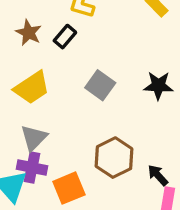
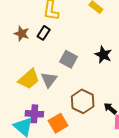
black star: (158, 85) -> (103, 55), turned 30
yellow trapezoid: (32, 88) -> (29, 79), moved
gray triangle: (34, 138) -> (49, 80), moved

